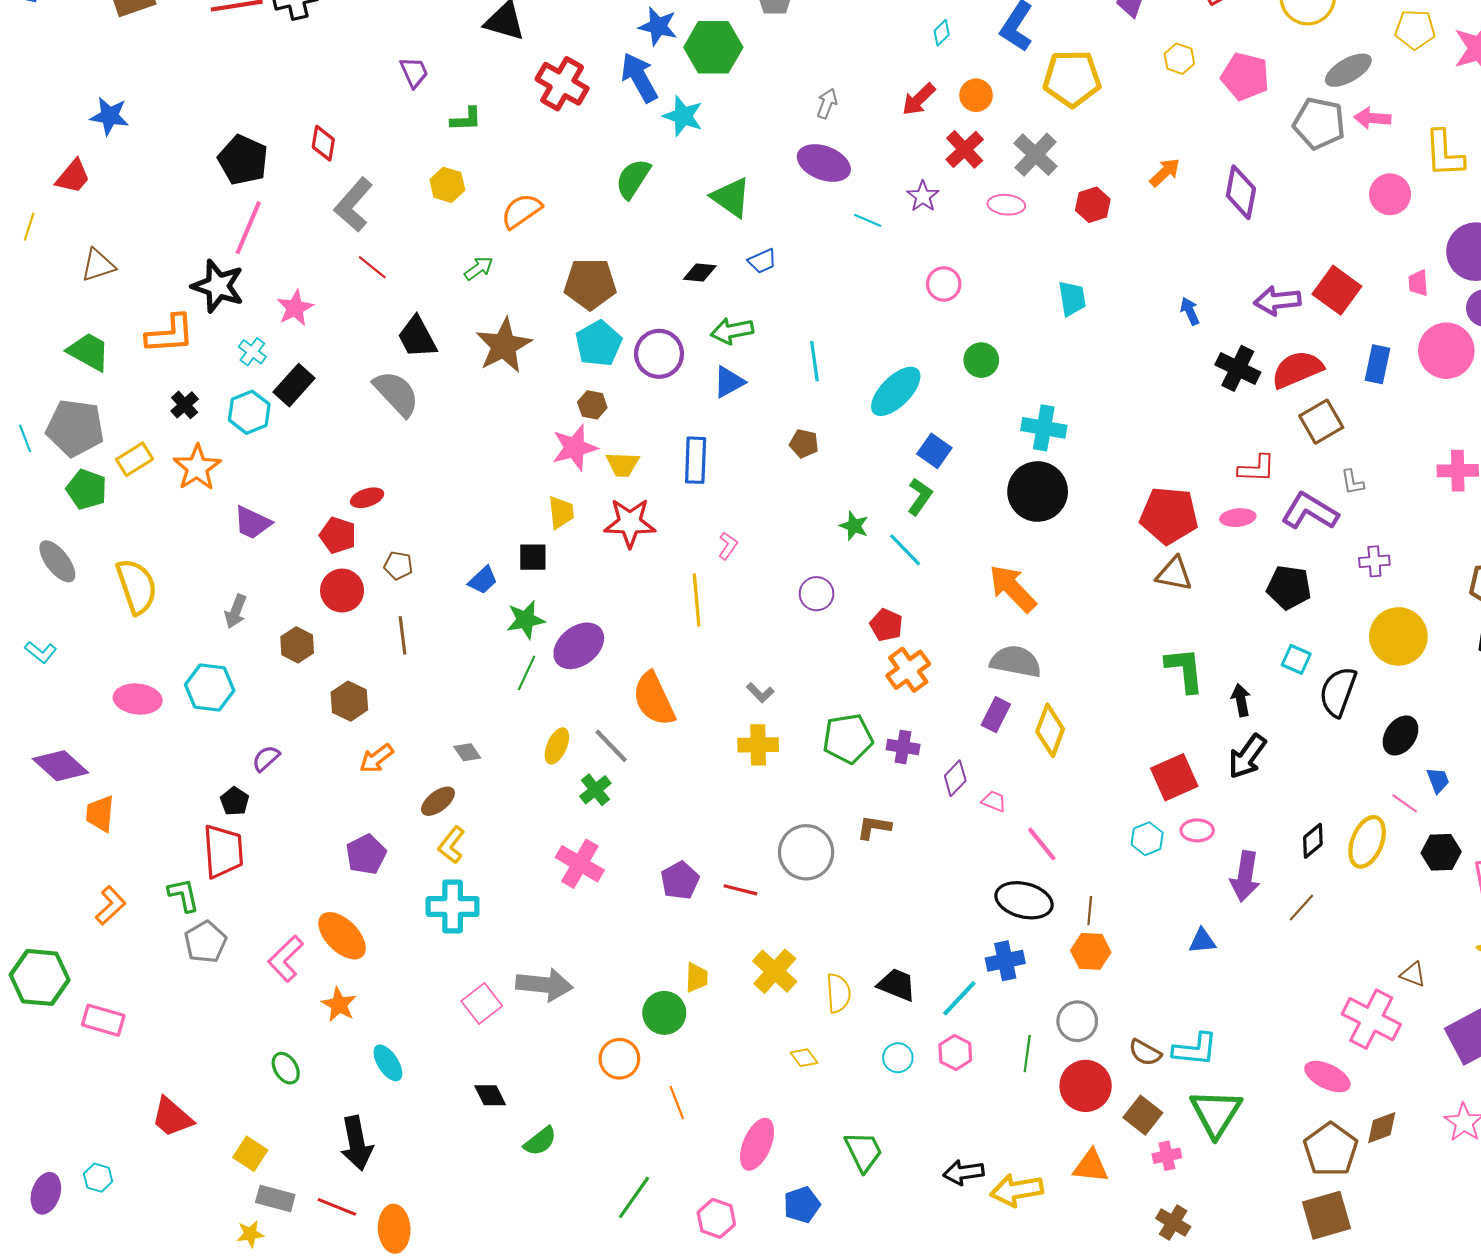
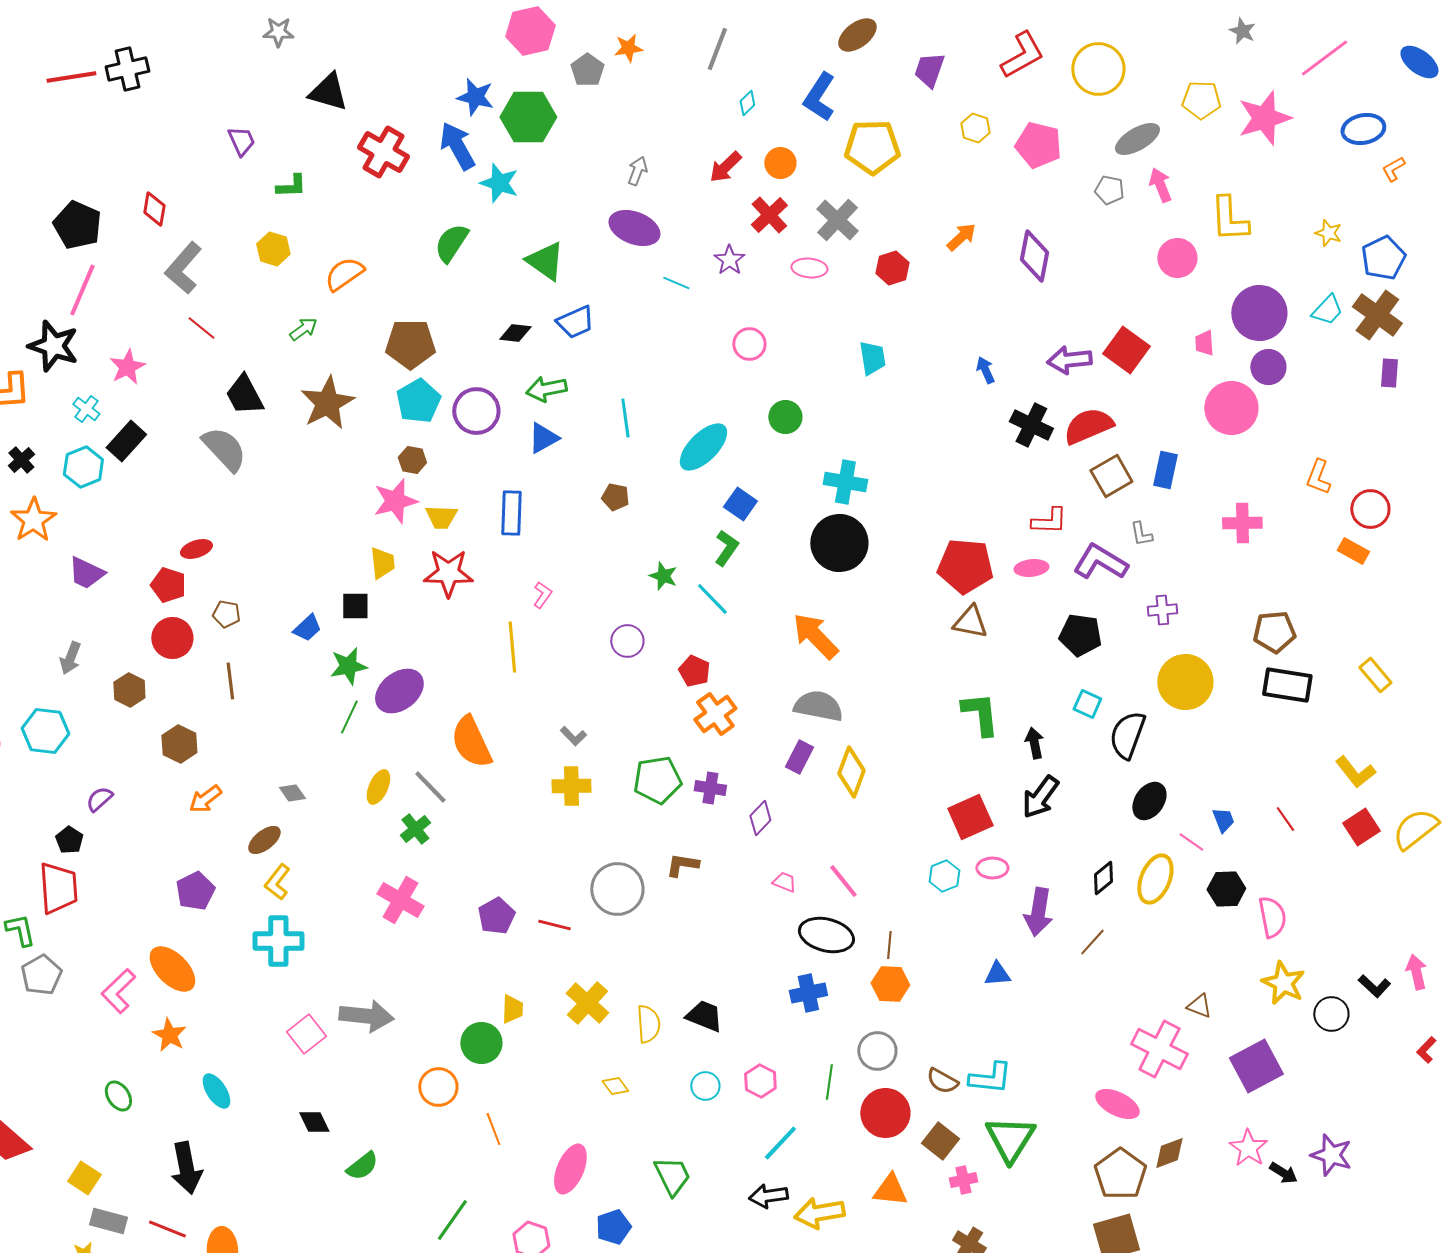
pink arrow: (1372, 118) -> (1160, 185), turned 64
gray pentagon: (1319, 123) -> (1109, 190), size x0.6
blue trapezoid: (762, 261) -> (575, 322), size x1.4
blue rectangle: (1378, 364) -> (1165, 470), moved
black ellipse: (1400, 736) -> (1149, 801), moved
pink trapezoid: (994, 801) -> (784, 882), moved
cyan line: (959, 998) -> (780, 1143), moved

